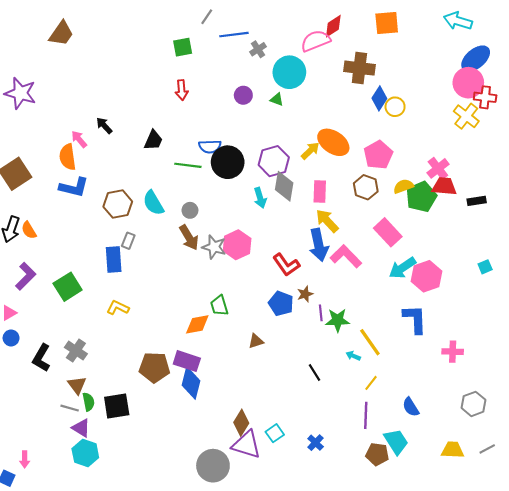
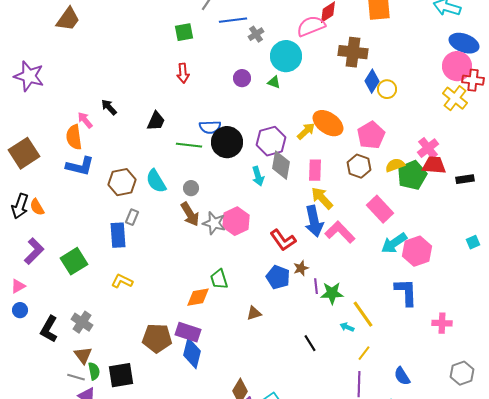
blue ellipse: (476, 59) -> (464, 43), turned 60

